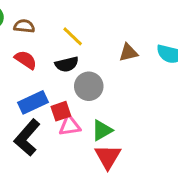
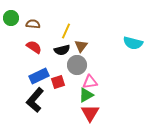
yellow line: (73, 36) -> (66, 31), turned 70
brown triangle: (128, 53) -> (81, 46), moved, turned -40
pink triangle: (70, 126) -> (90, 82), moved

